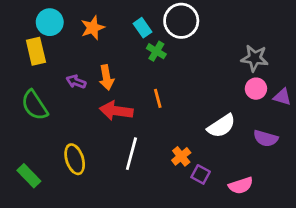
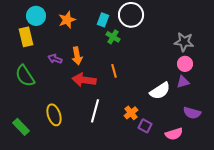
cyan rectangle: (142, 28) -> (103, 20), turned 56
purple triangle: (282, 97) -> (183, 82), moved, turned -32
purple semicircle: (266, 138) -> (192, 113), moved

